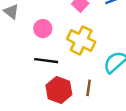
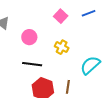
yellow cross: (81, 40) -> (62, 47), size x0.6

